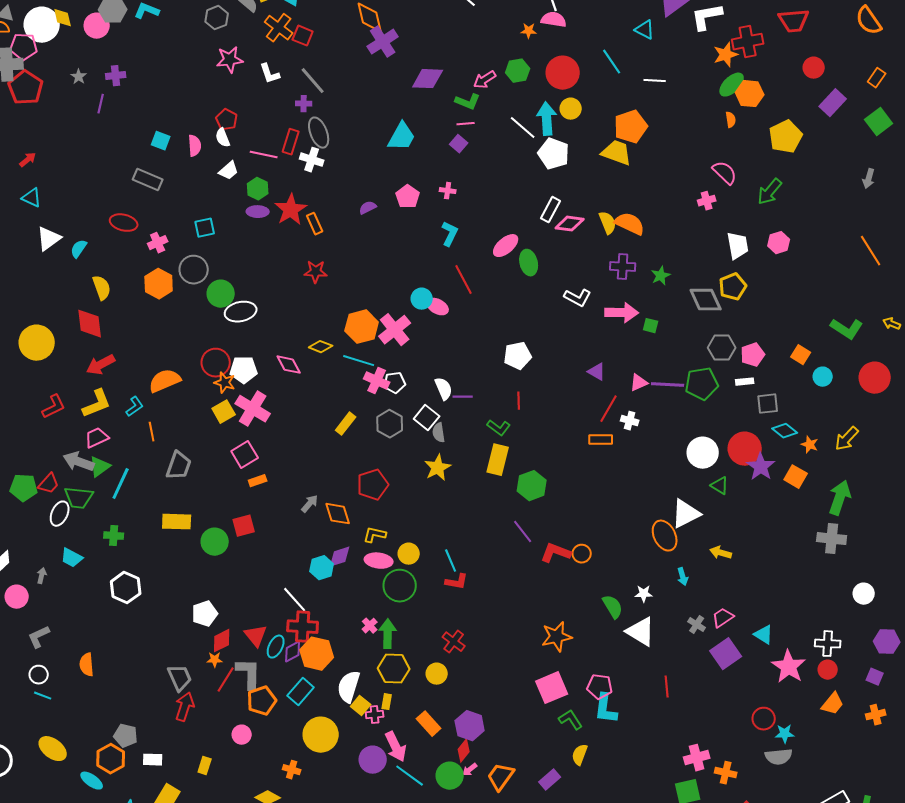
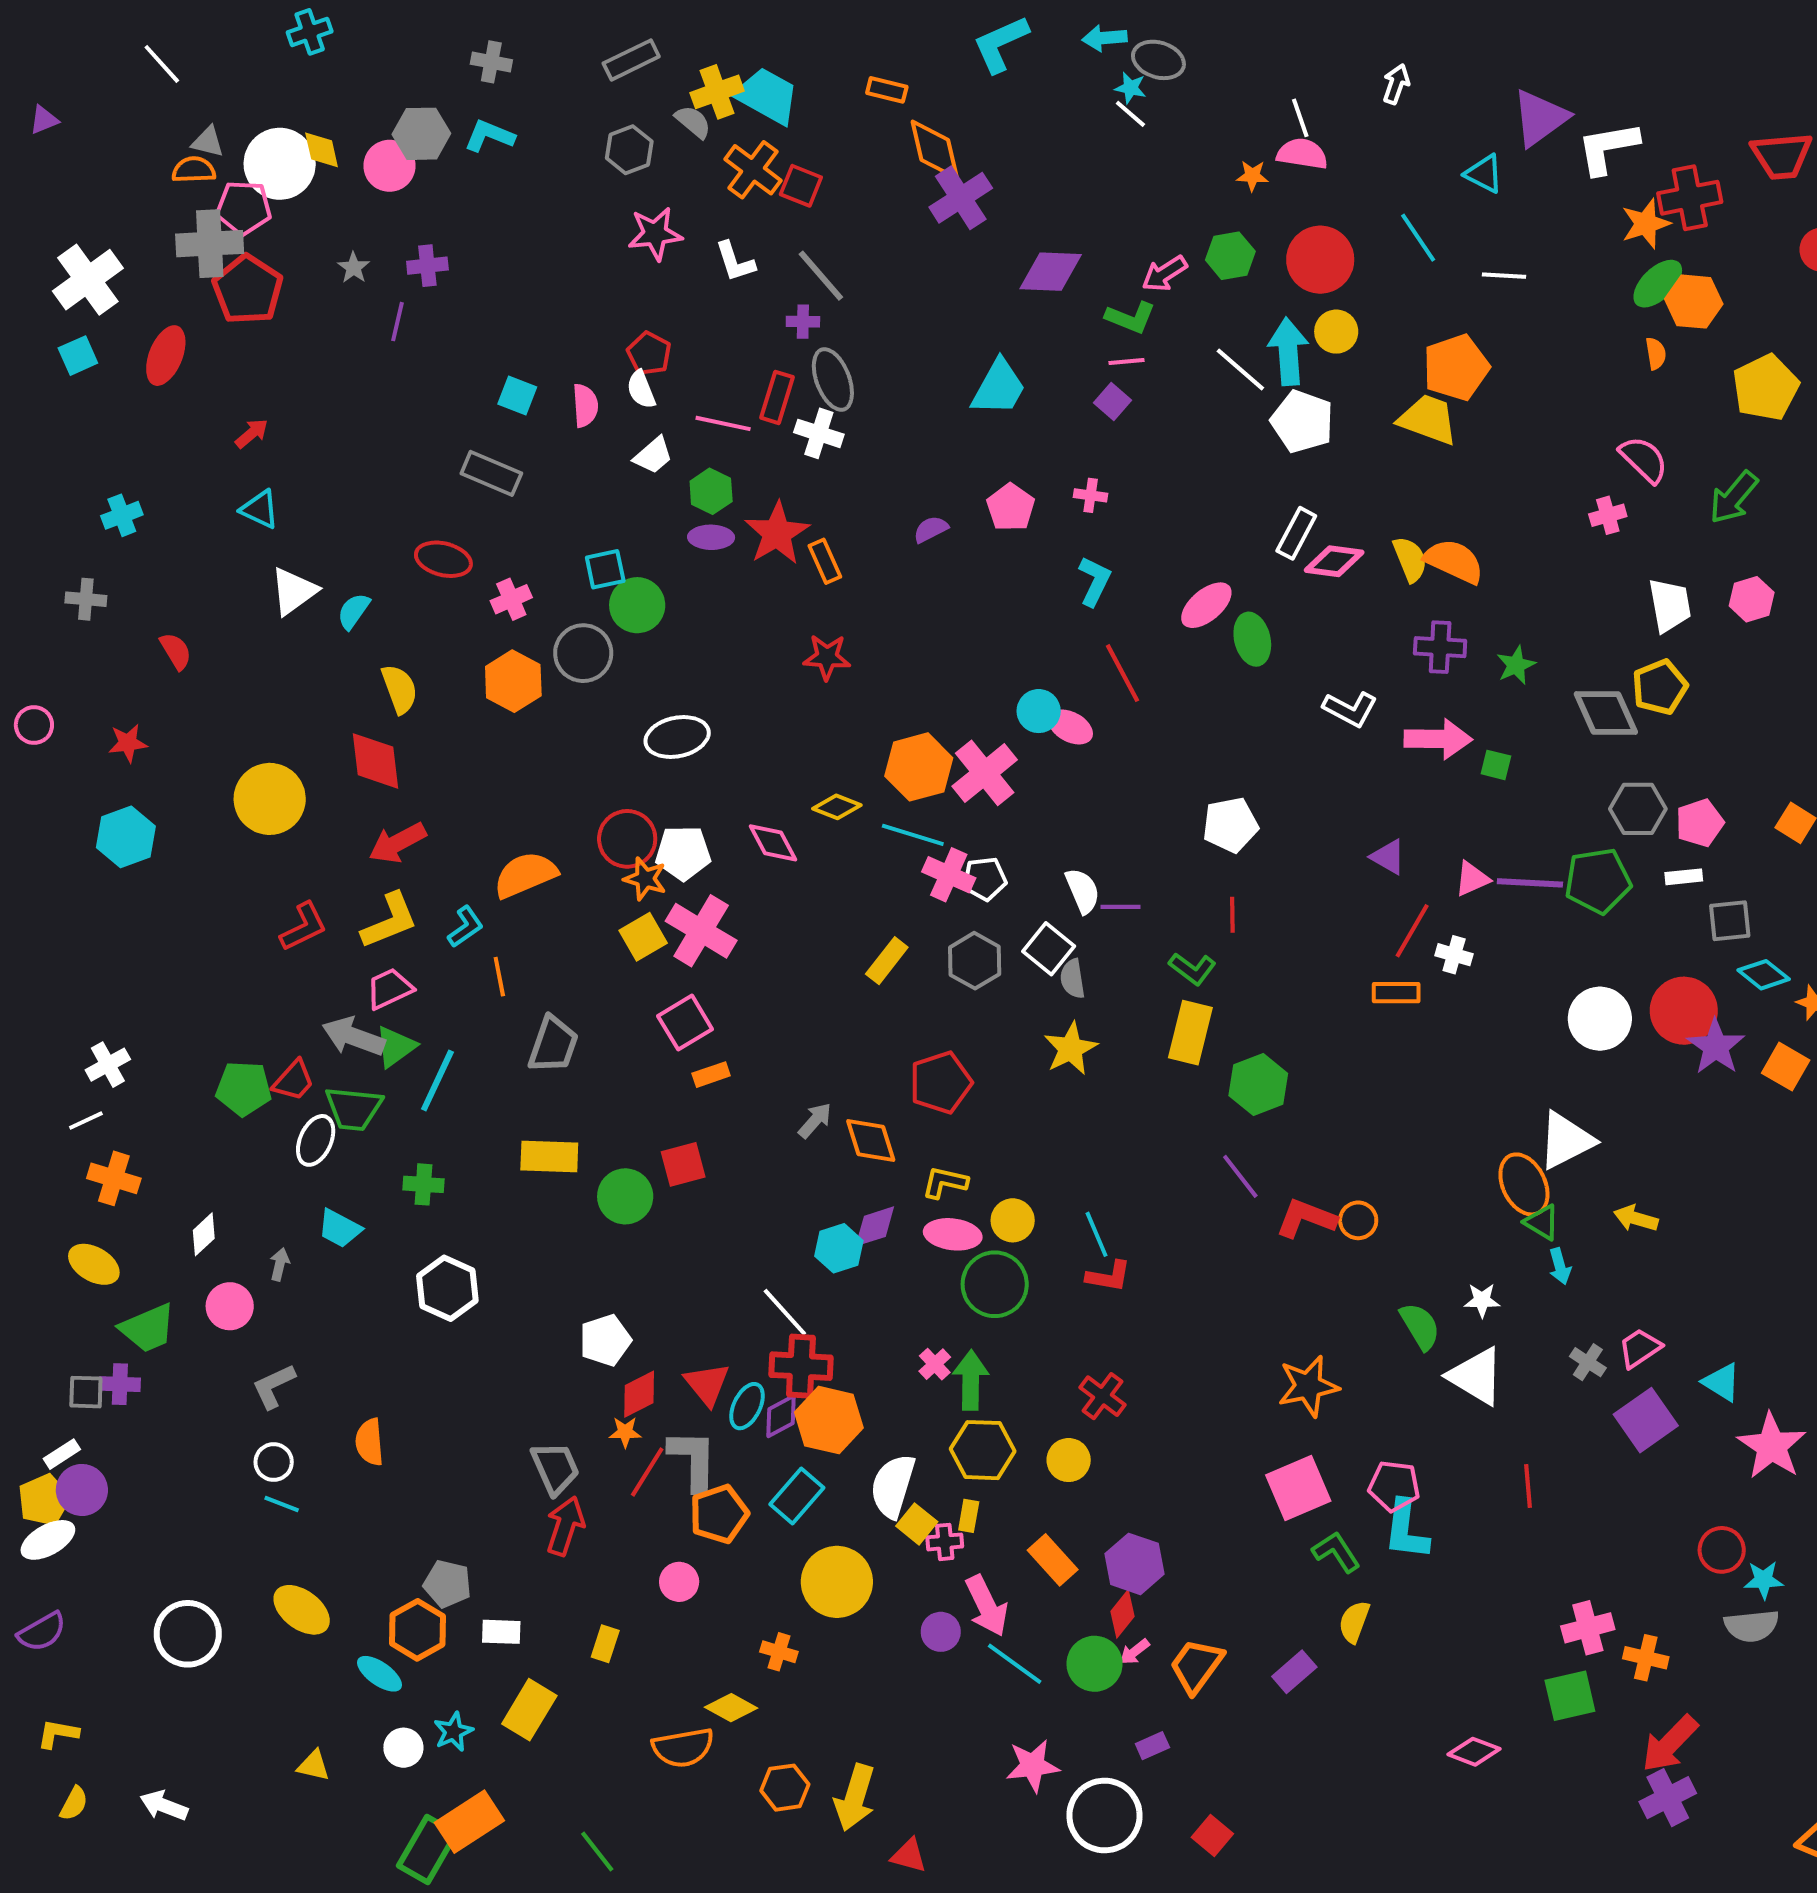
green circle: (221, 294) -> (637, 605), moved
green triangle: (720, 486) -> (1542, 1222), moved
purple circle: (373, 760) -> (941, 1632), size x0.7

